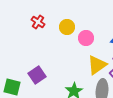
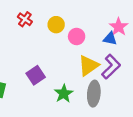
purple square: (37, 75) -> (36, 75), moved

